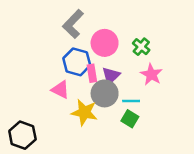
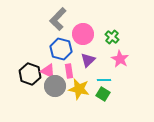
pink rectangle: (92, 73) -> (69, 71), moved
gray circle: (105, 93) -> (55, 86), moved
yellow star: (84, 112) -> (79, 89), moved
black hexagon: (22, 135) -> (30, 74), moved

